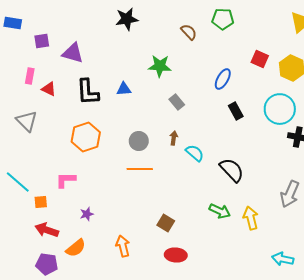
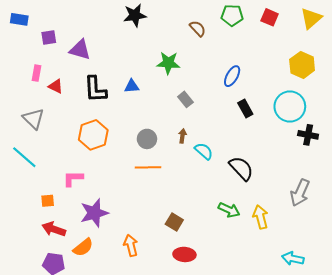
red square: (260, 59) -> (270, 17), moved
cyan line: (18, 182) -> (24, 157), moved
purple star: (87, 214) -> (94, 213), size x2.0

